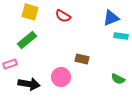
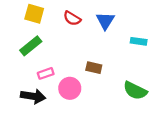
blue triangle: (111, 18) -> (105, 21), moved, turned -36
pink rectangle: (10, 64) -> (46, 73), moved
green semicircle: (118, 79) -> (135, 91), size x1.5

